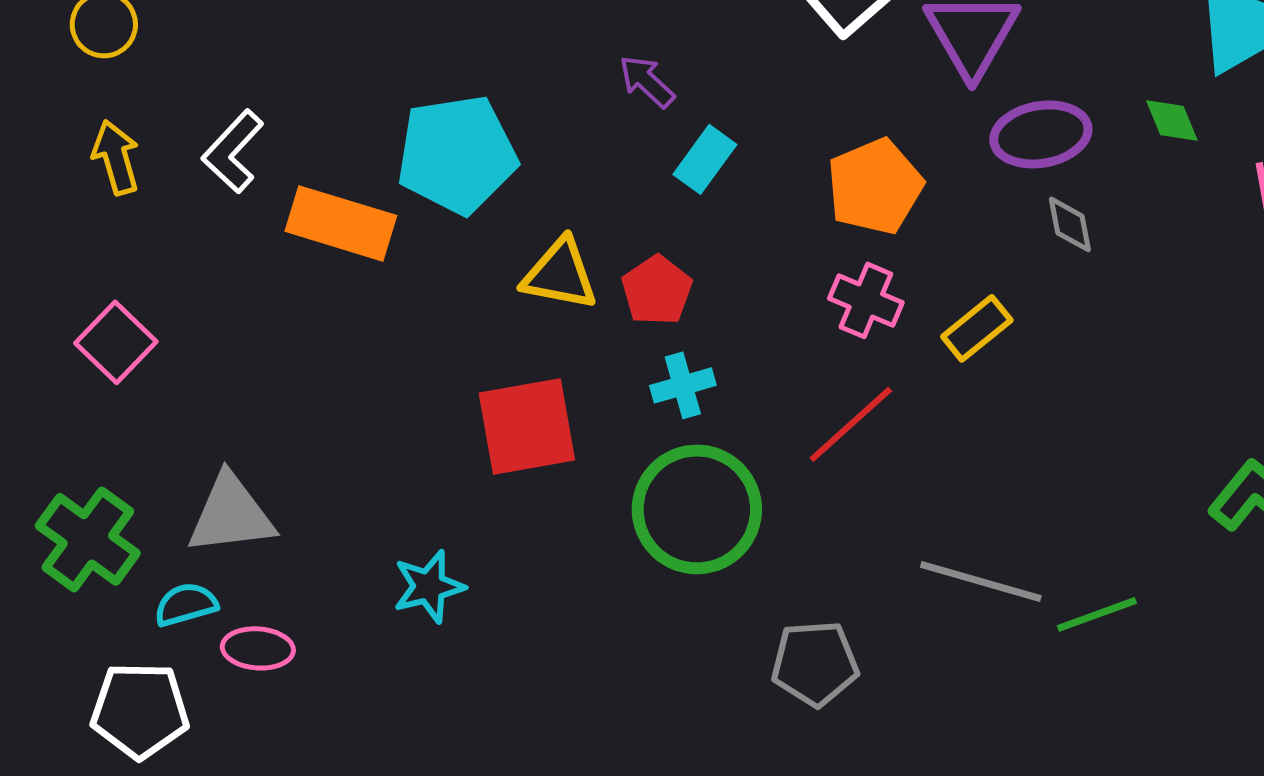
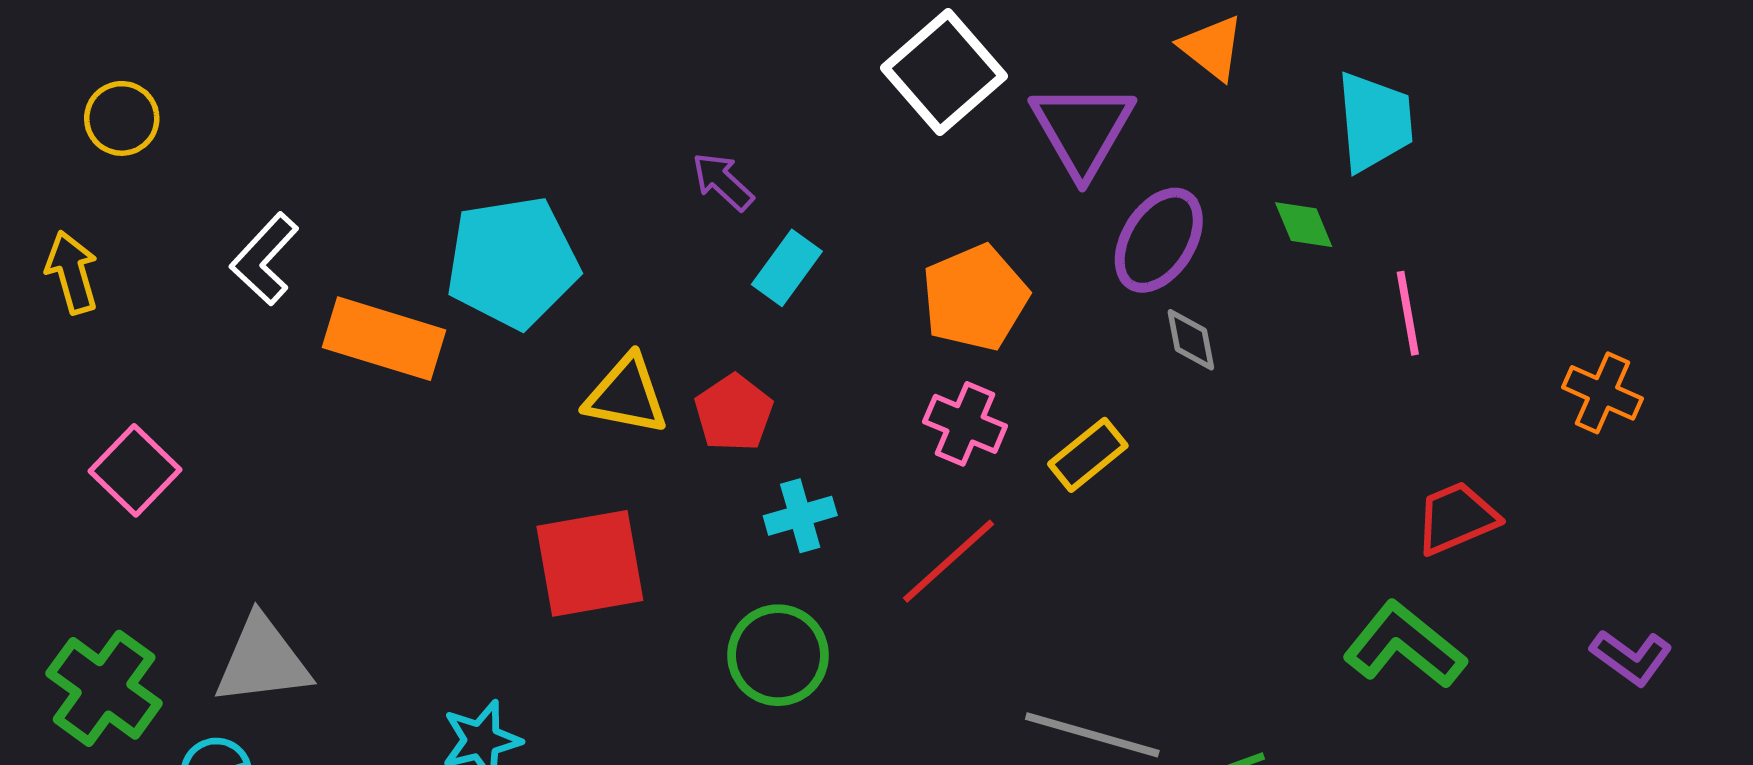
purple ellipse: (1041, 134) -> (1159, 240), turned -48
yellow arrow: (116, 157) -> (72, 272), moved
cyan cross: (683, 385) -> (800, 516), moved
green circle: (697, 509) -> (778, 655), size x0.7

